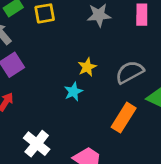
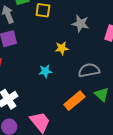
yellow star: (87, 67) -> (62, 48), moved

